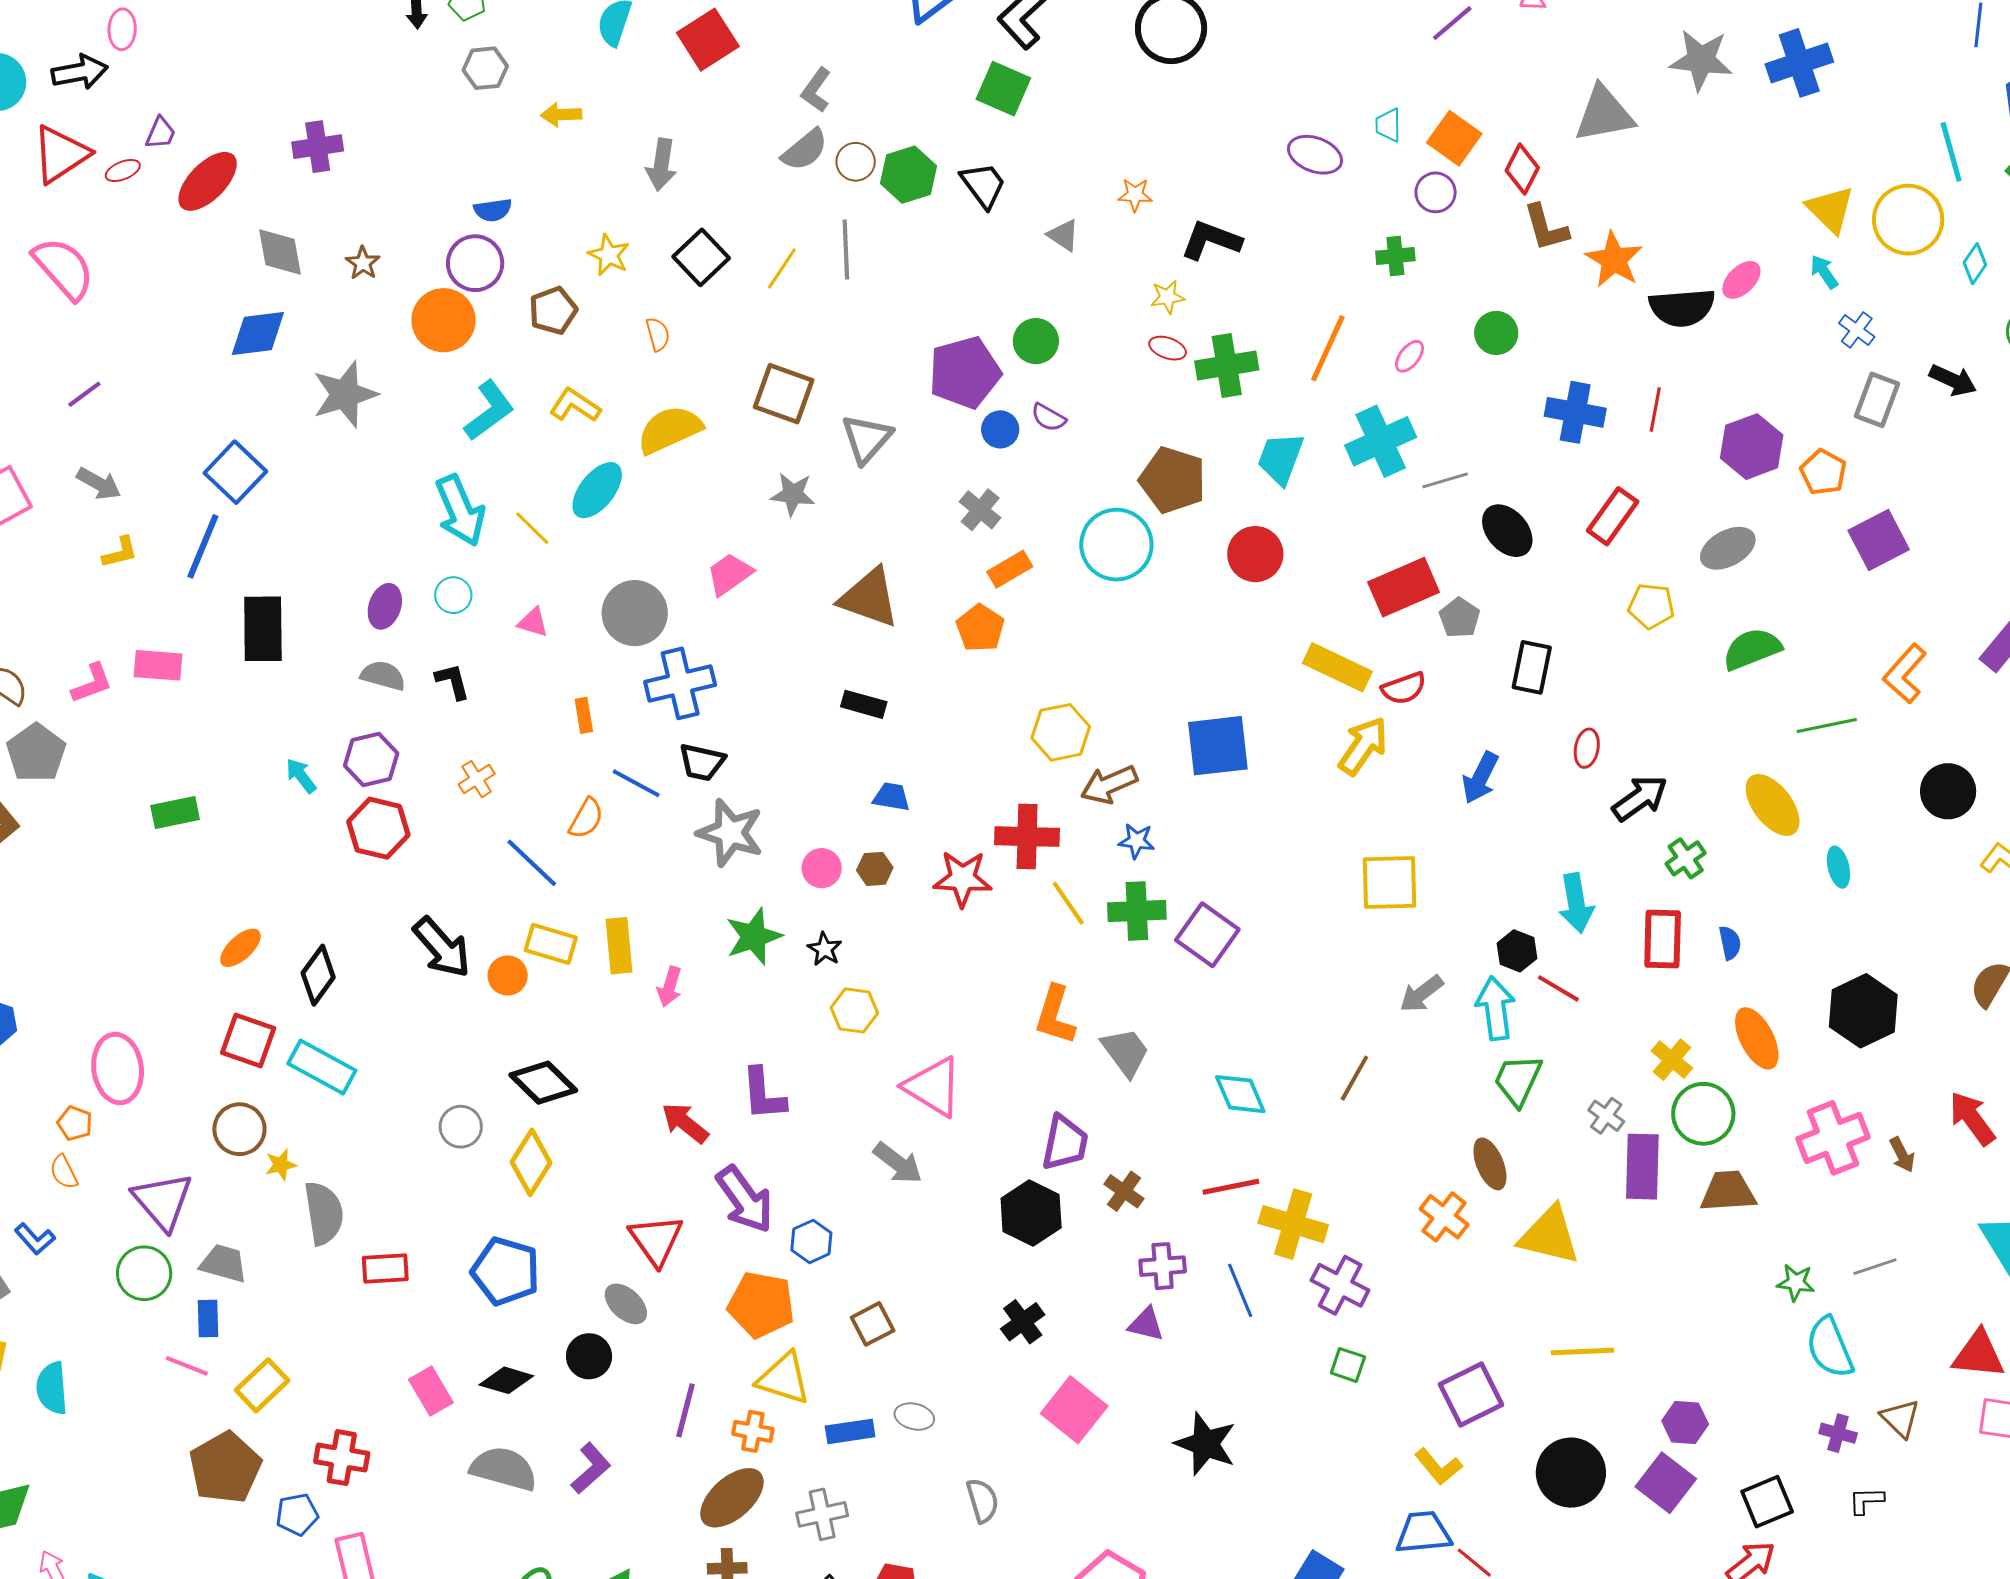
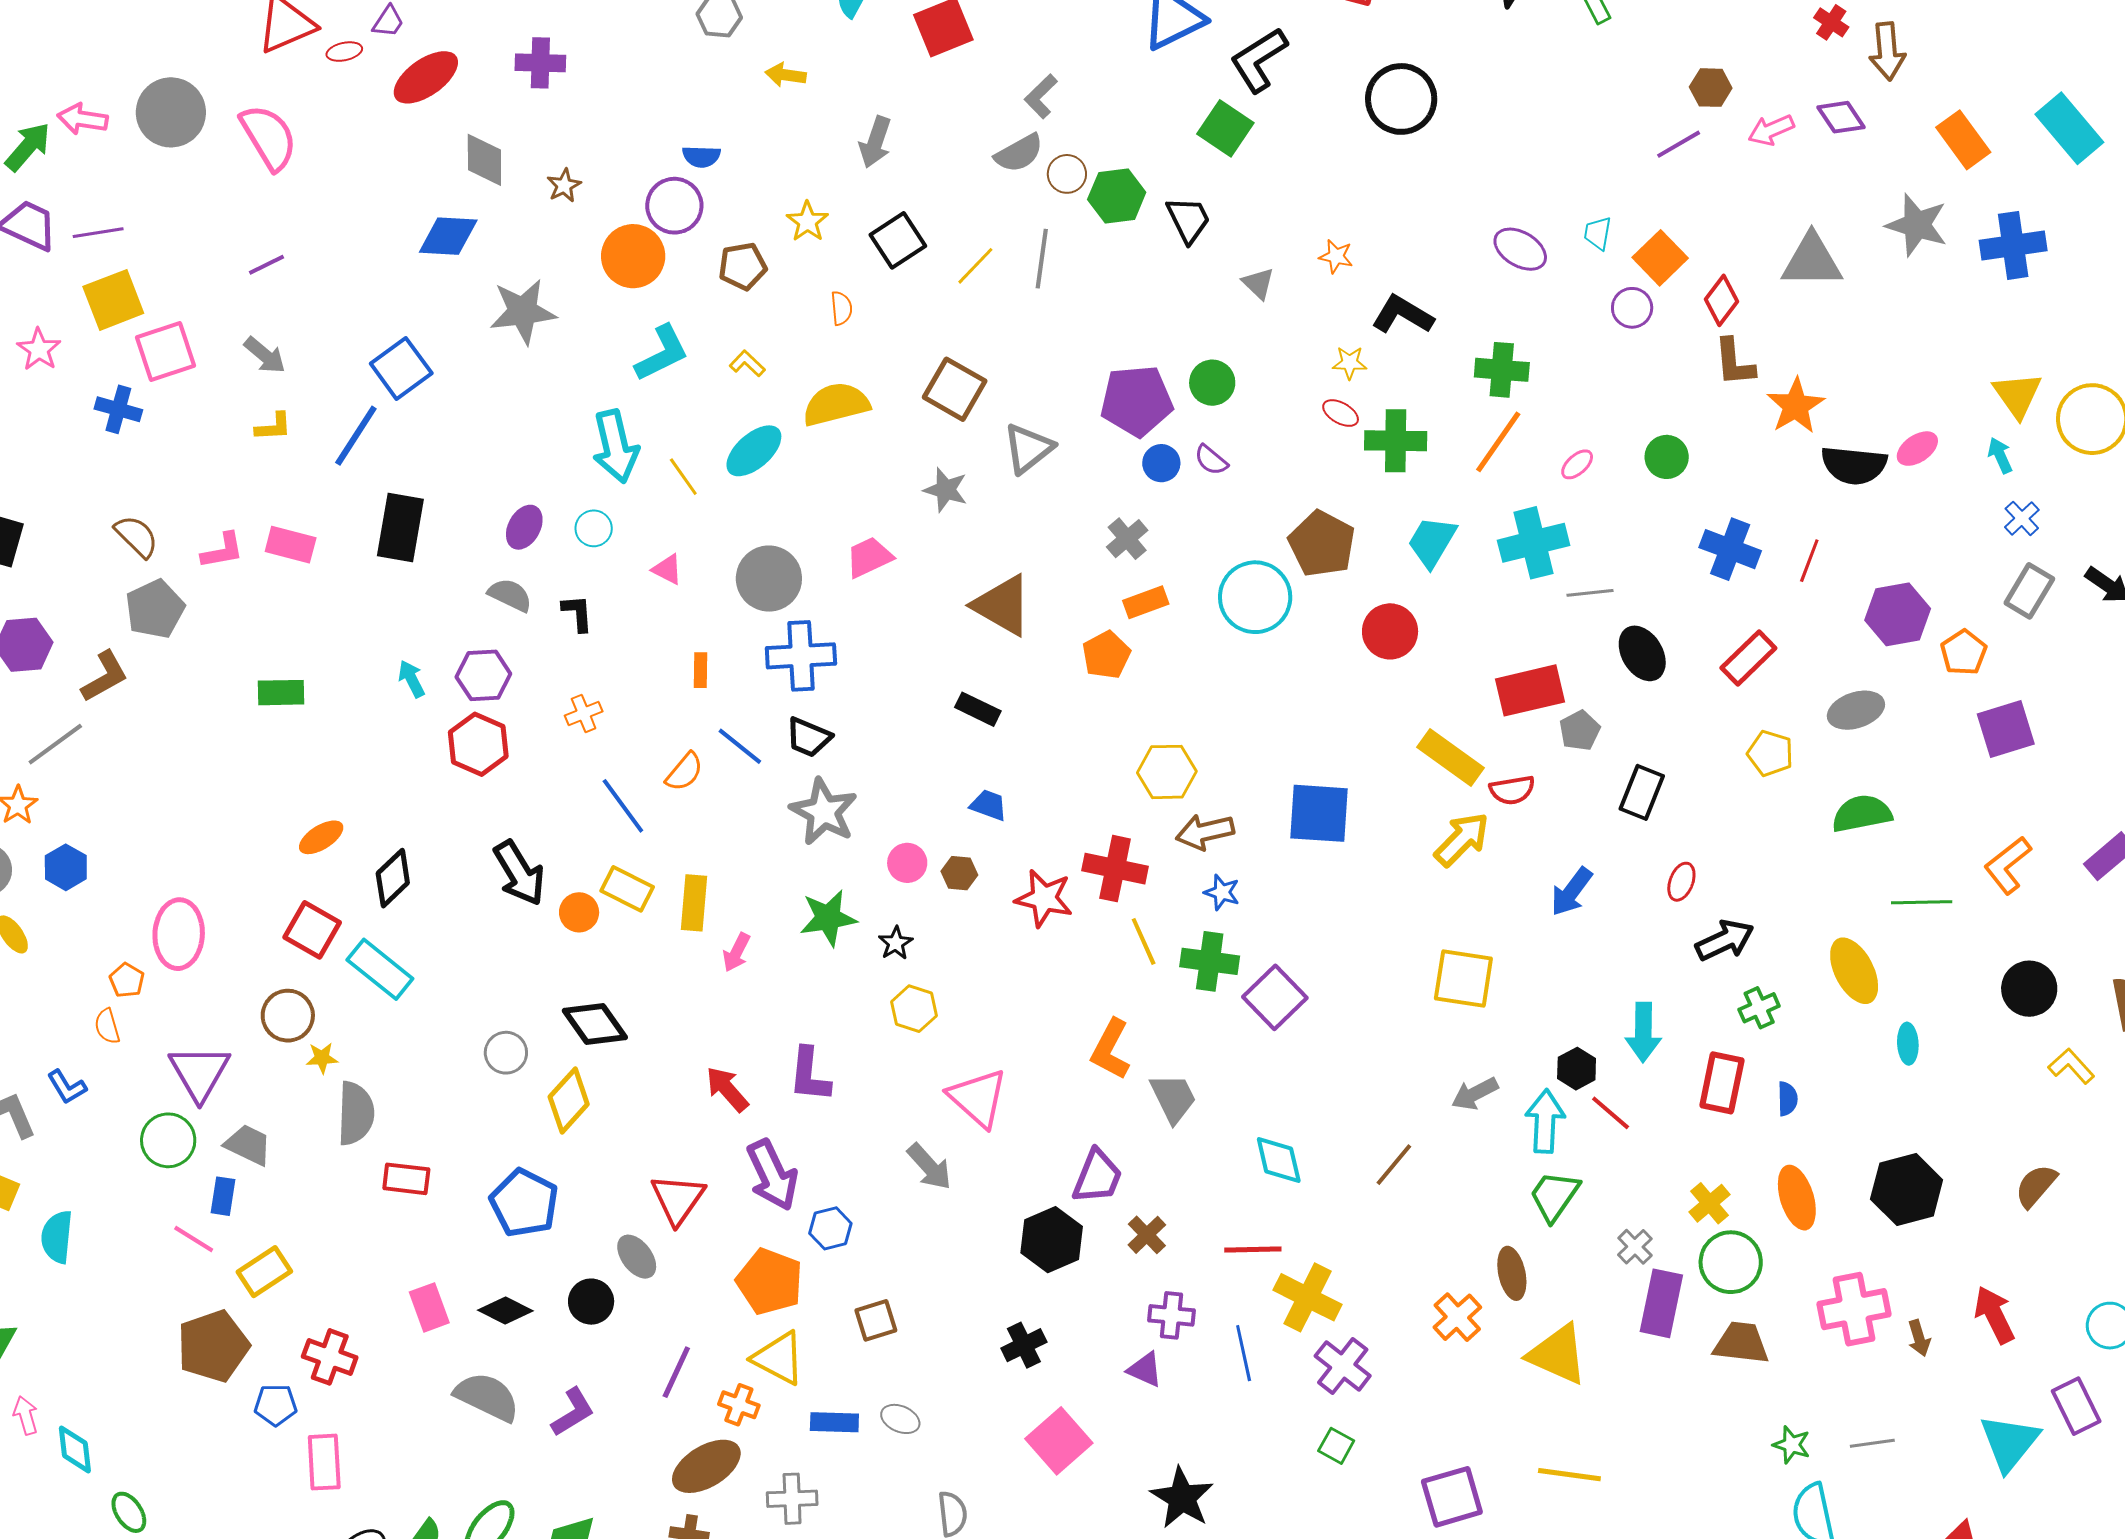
green cross: (1395, 256) -> (1502, 370), moved, size x1.4
yellow L-shape: (575, 405) -> (747, 363), size x0.7

